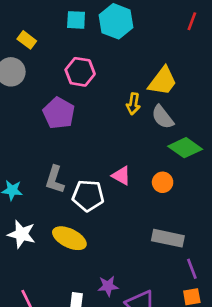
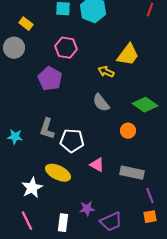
yellow arrow: (133, 104) -> (106, 72), turned 105
gray semicircle: (163, 117) -> (101, 103), moved
pink triangle: (121, 176) -> (97, 165), moved
white star: (22, 234) -> (32, 188), moved, turned 30

